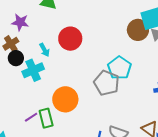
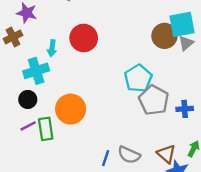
cyan arrow: (44, 50) -> (52, 48), turned 32
black circle: (16, 58) -> (28, 99), moved
gray pentagon: (106, 83) -> (154, 100), moved

